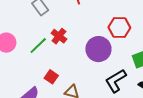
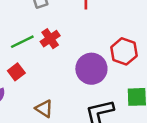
red square: (51, 77) -> (16, 72), moved

